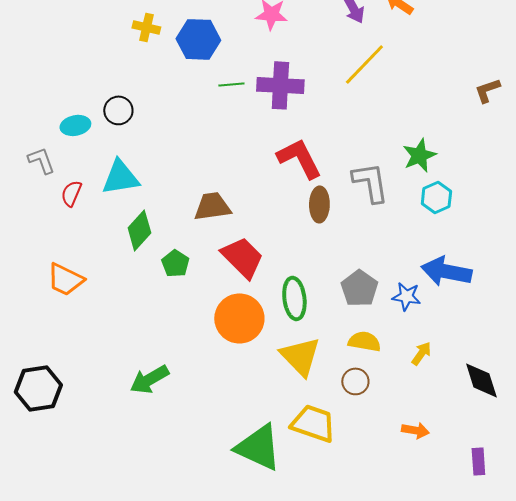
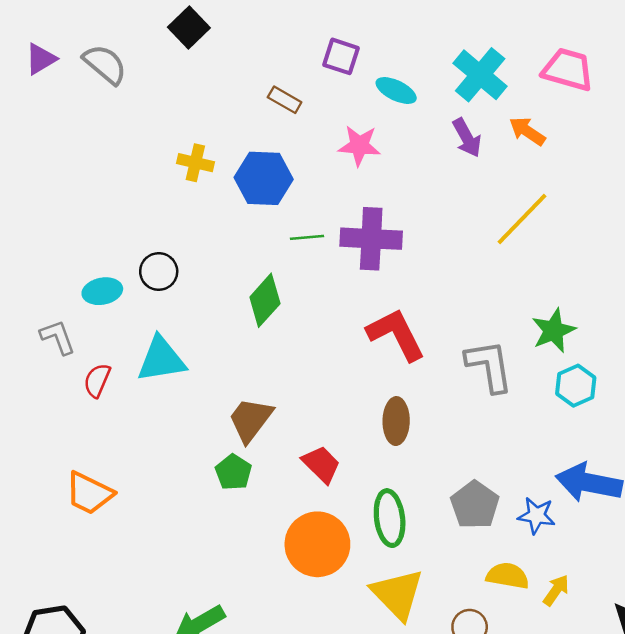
yellow line: (364, 64) -> (522, 219), moved
brown ellipse: (319, 204) -> (396, 421), moved
brown trapezoid: (212, 206) -> (251, 420), moved, turned -45
green diamond: (139, 230) -> (265, 300), moved
red trapezoid: (242, 257) -> (321, 464), size x0.7
yellow semicircle: (364, 341) -> (508, 576), moved

